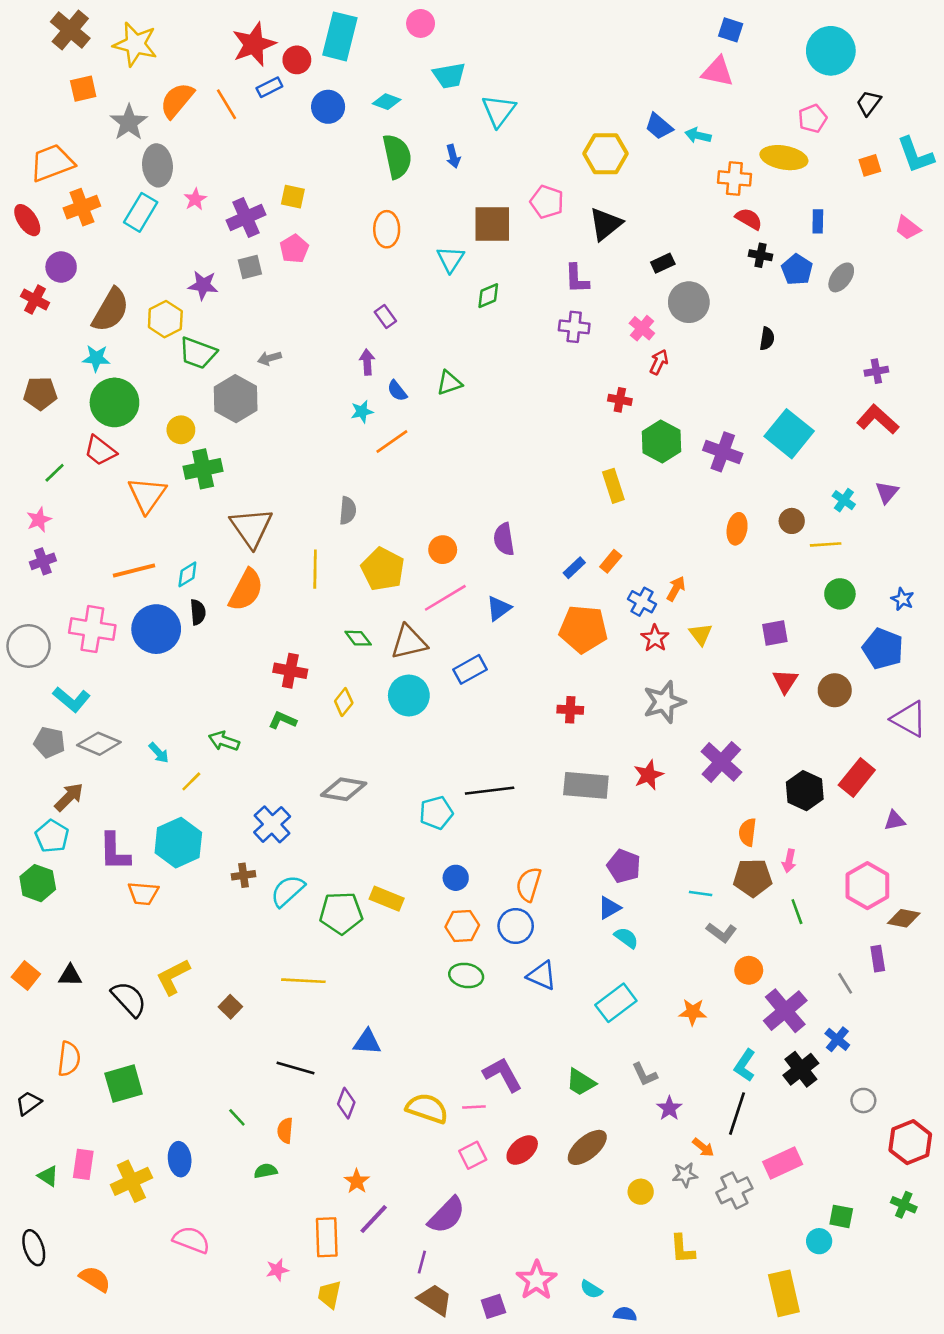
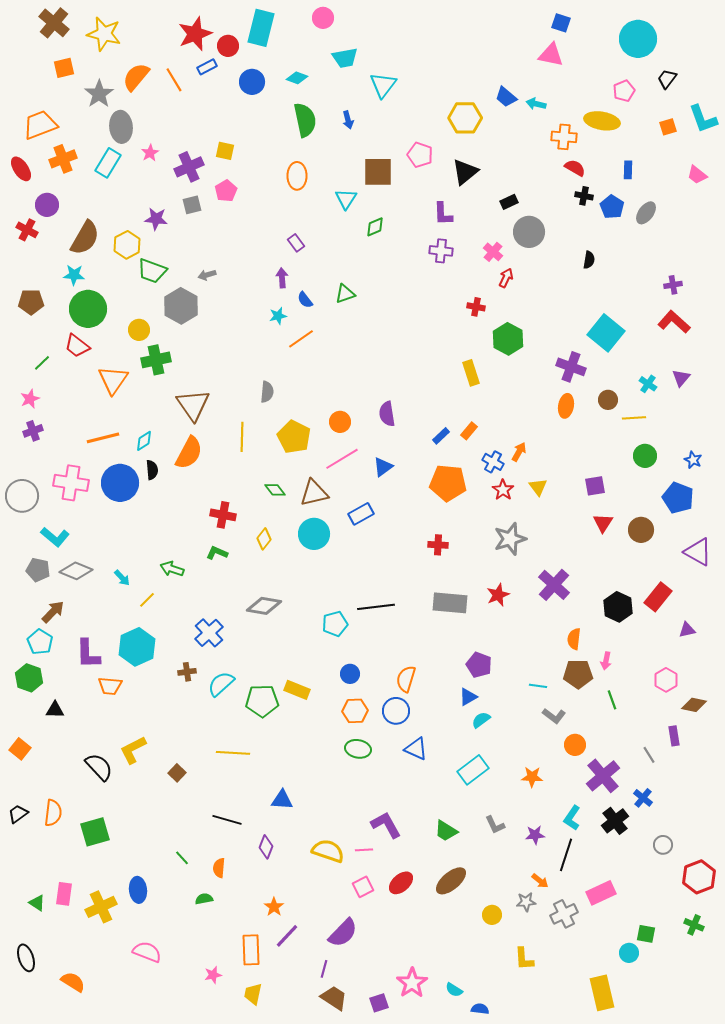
purple cross: (723, 452) -> (571, 367), moved
pink hexagon: (867, 886) -> (666, 680), size x0.7
cyan semicircle: (626, 938) -> (481, 720), turned -72
black triangle: (70, 975) -> (55, 710), moved
black trapezoid: (29, 1103) -> (18, 814), moved
purple star: (669, 1108) -> (535, 835), moved, turned 30

